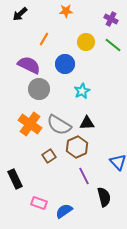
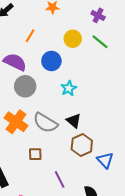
black triangle: (87, 123) -> (74, 121), turned 42
brown hexagon: (77, 147) -> (82, 145), moved
brown square: (49, 156) -> (35, 154), turned 32
purple line: (84, 176) -> (60, 179), moved

